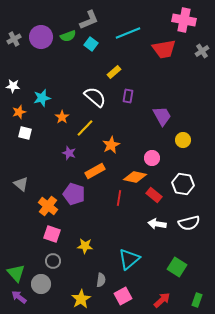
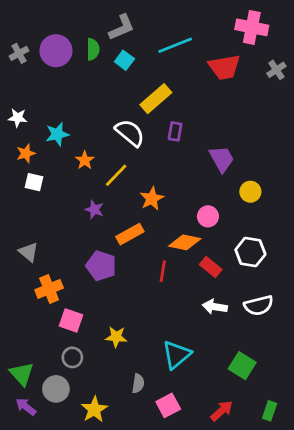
green semicircle: (68, 36) -> (93, 49), turned -70
yellow rectangle: (114, 72) -> (156, 99), size x1.6
orange cross: (48, 206) -> (49, 289), moved, turned 30
yellow star: (81, 299) -> (94, 409), moved

